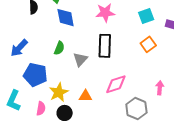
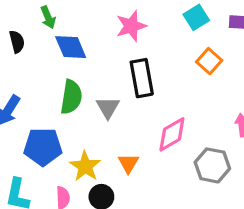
green semicircle: (59, 48) -> (71, 97), size x1.5
orange triangle: (85, 96) -> (128, 163), turned -48

